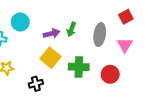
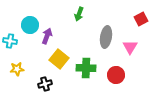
red square: (126, 17) -> (141, 19), moved
green arrow: (71, 29) -> (79, 14), moved
purple arrow: (52, 33) -> (47, 36), moved, turned -56

